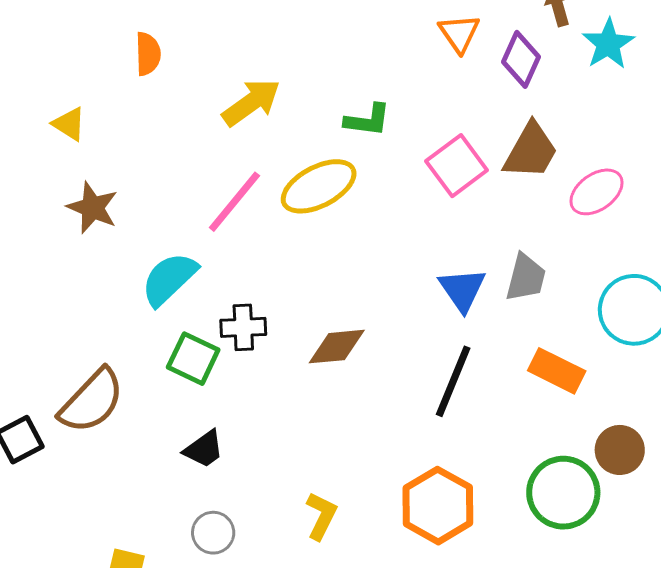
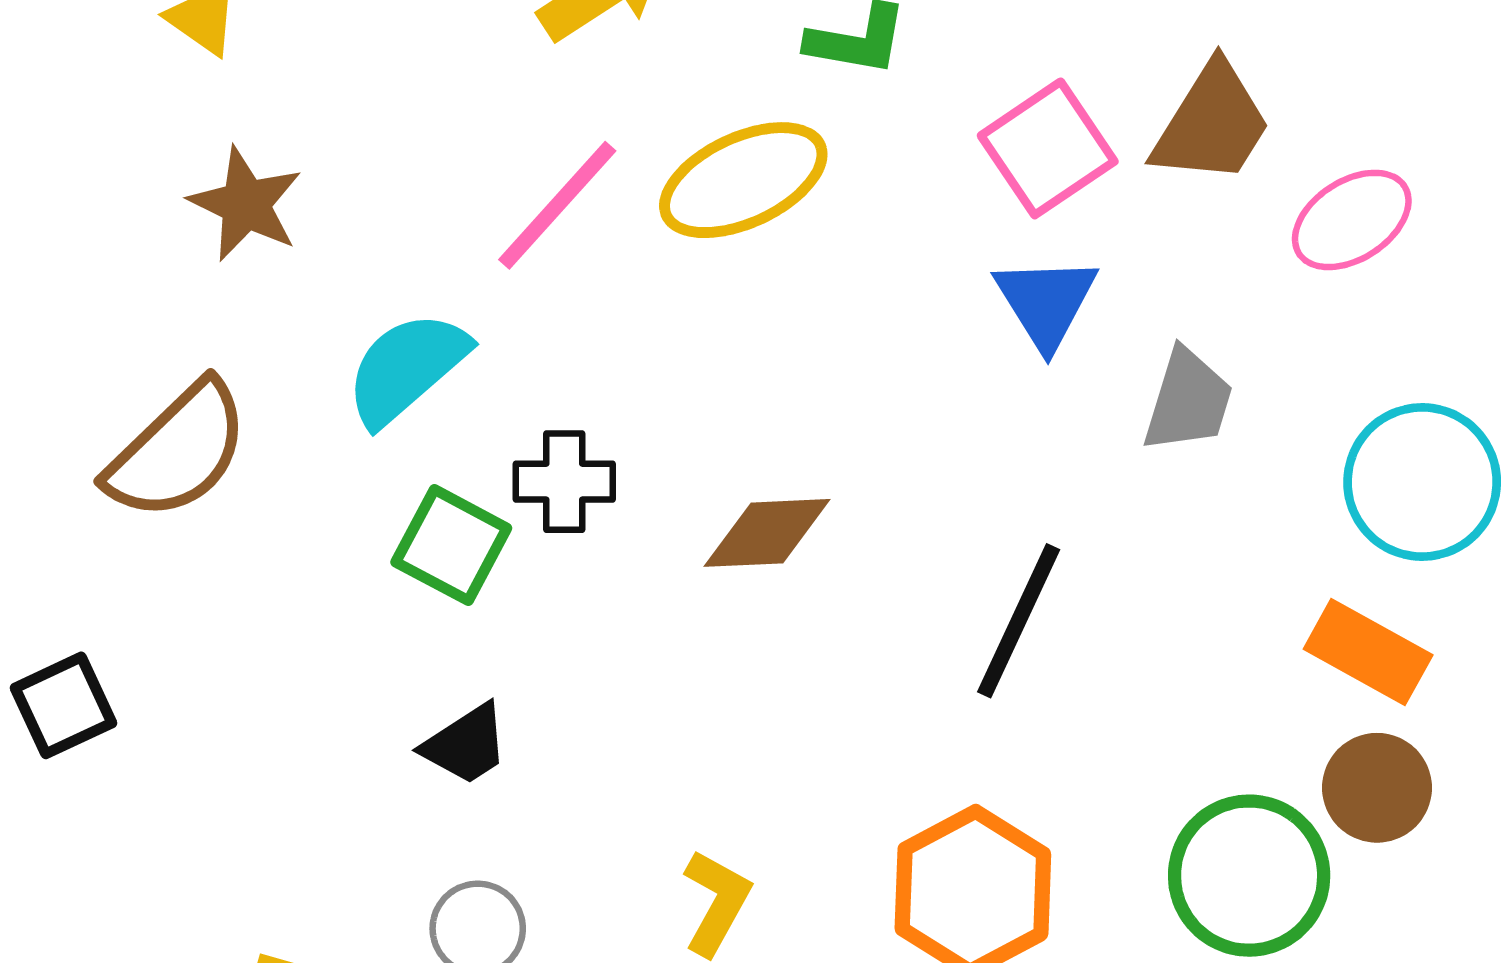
blue triangle: (462, 290) -> (1046, 302), moved
orange rectangle: (557, 371) -> (1368, 652), moved
brown semicircle: (92, 401) -> (178, 451), moved

